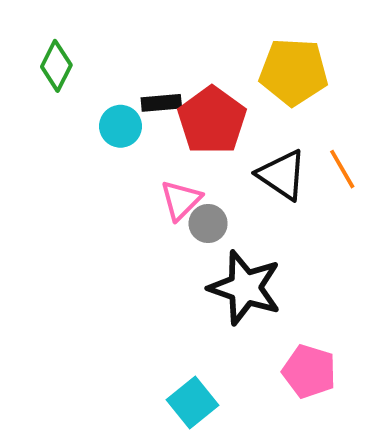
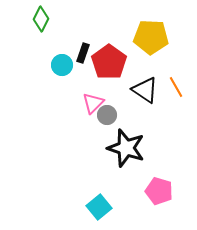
green diamond: (56, 66) -> (41, 19), moved
black rectangle: (161, 103) -> (83, 53), turned -66

